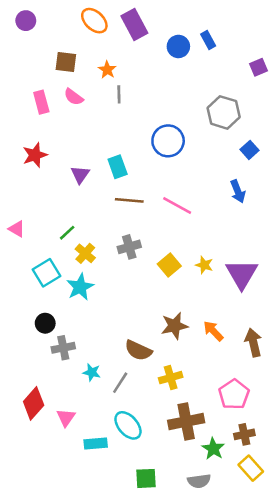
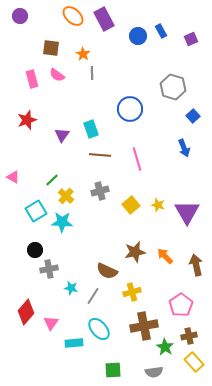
purple square: (259, 67) -> (191, 39), moved
pink line: (177, 206) -> (137, 159), turned 45
cyan star: (80, 287) -> (62, 222), turned 30

